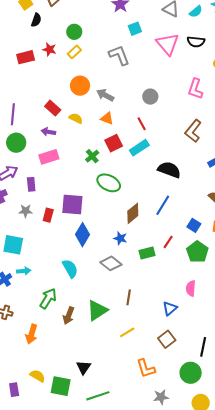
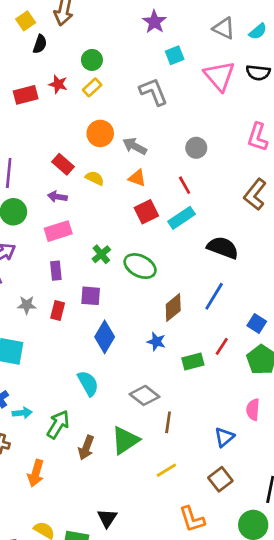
green cross: (92, 156) -> (101, 254), moved
purple rectangle: (31, 184) -> (56, 271), moved
purple square: (72, 204) -> (91, 296), size x0.7
gray diamond: (111, 263) -> (144, 395), moved
cyan arrow: (24, 271) -> (22, 413), moved

